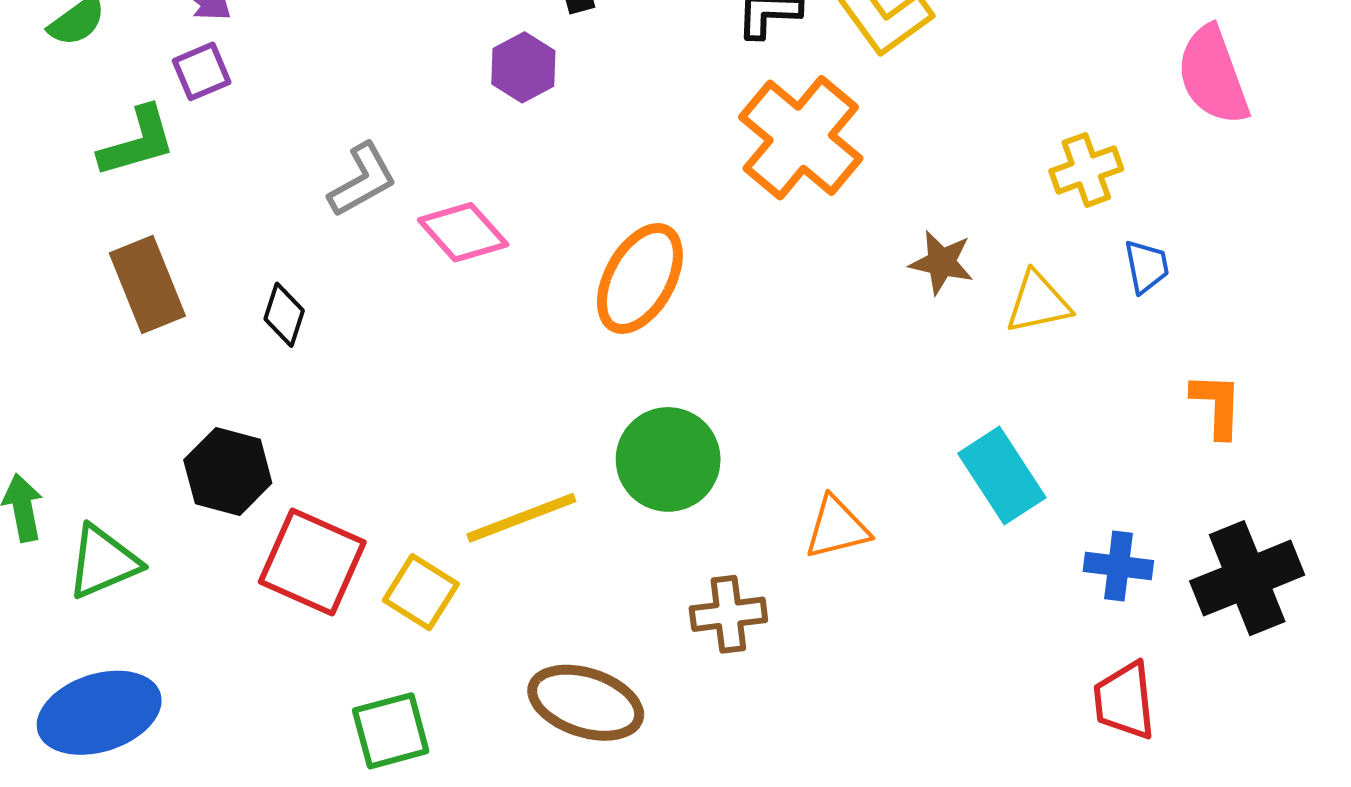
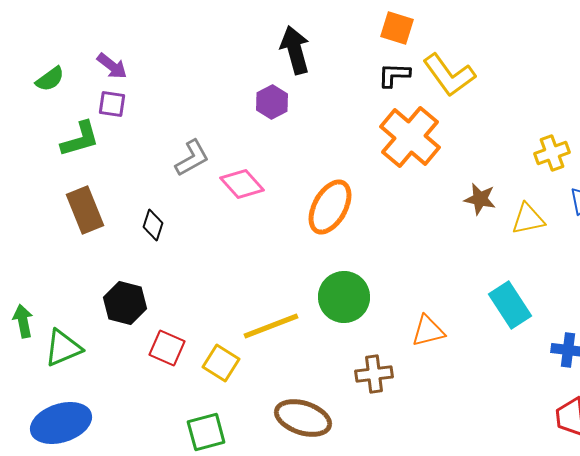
purple square: (202, 71) -> (112, 104), turned 32
red square: (312, 562) -> (167, 348), size x0.7

